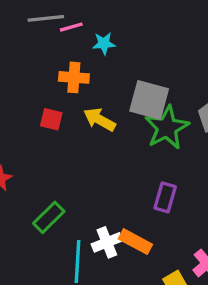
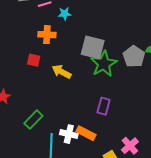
yellow arrow: (100, 120) -> (61, 72), moved
white cross: (107, 242) -> (69, 134), turned 36

